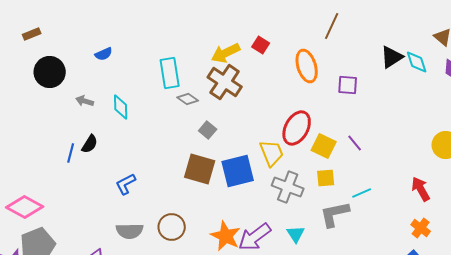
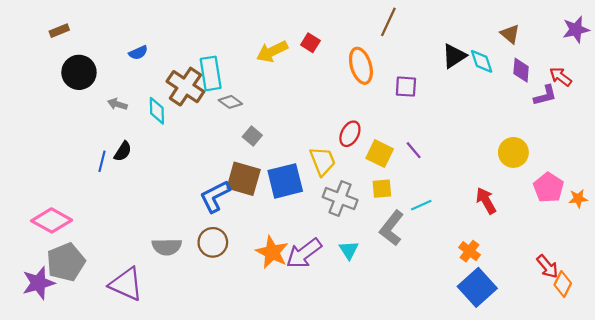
brown cross: (225, 82) -> (185, 87), moved
red ellipse: (297, 128) -> (350, 134), size x0.7
blue L-shape: (126, 184) -> (215, 196), moved, size x1.4
gray L-shape: (335, 214) -> (392, 228), turned -40
orange cross: (421, 228) -> (470, 251), moved

